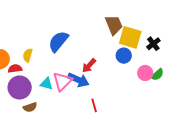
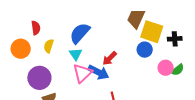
brown trapezoid: (114, 25) -> (136, 19), turned -135
black cross: (153, 44) -> (175, 39), turned 32
red semicircle: (15, 69) -> (36, 28), moved, turned 88
cyan triangle: (46, 84) -> (76, 54), moved, turned 40

